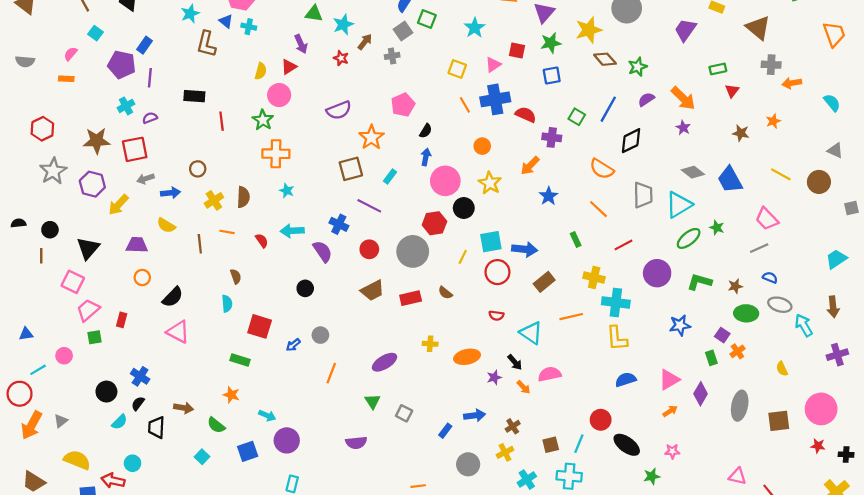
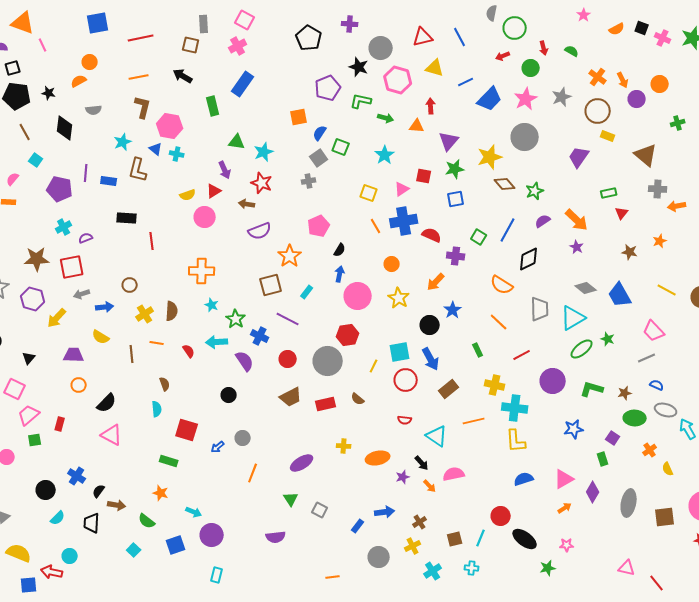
brown arrow: (365, 42) -> (247, 204), moved, turned -119
blue rectangle: (144, 45) -> (109, 181), moved, turned 63
red star: (341, 58) -> (262, 183), size x1.5
yellow semicircle: (261, 71) -> (188, 195), turned 56
purple line: (150, 78) -> (86, 173), moved
green star: (263, 120) -> (236, 319), moved
black circle: (464, 208) -> (430, 325), moved
black triangle: (88, 248) -> (29, 358), size x0.6
blue arrow: (525, 249) -> (431, 359), turned 55
orange cross: (737, 351) -> (650, 450), moved
black semicircle: (138, 403) -> (99, 491), moved
cyan cross: (569, 476) -> (472, 568), size x0.6

